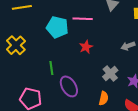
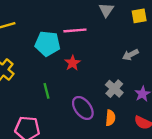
red star: (86, 47) -> (72, 63), moved
purple ellipse: (69, 86) -> (83, 108), moved

